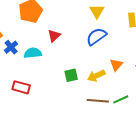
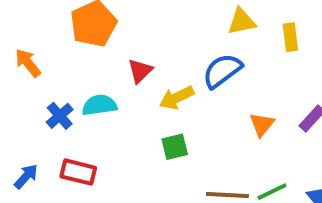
yellow triangle: (97, 11) -> (242, 22), moved, turned 49
blue cross: (11, 47) -> (60, 116), moved
yellow arrow: (96, 76) -> (177, 98), moved

